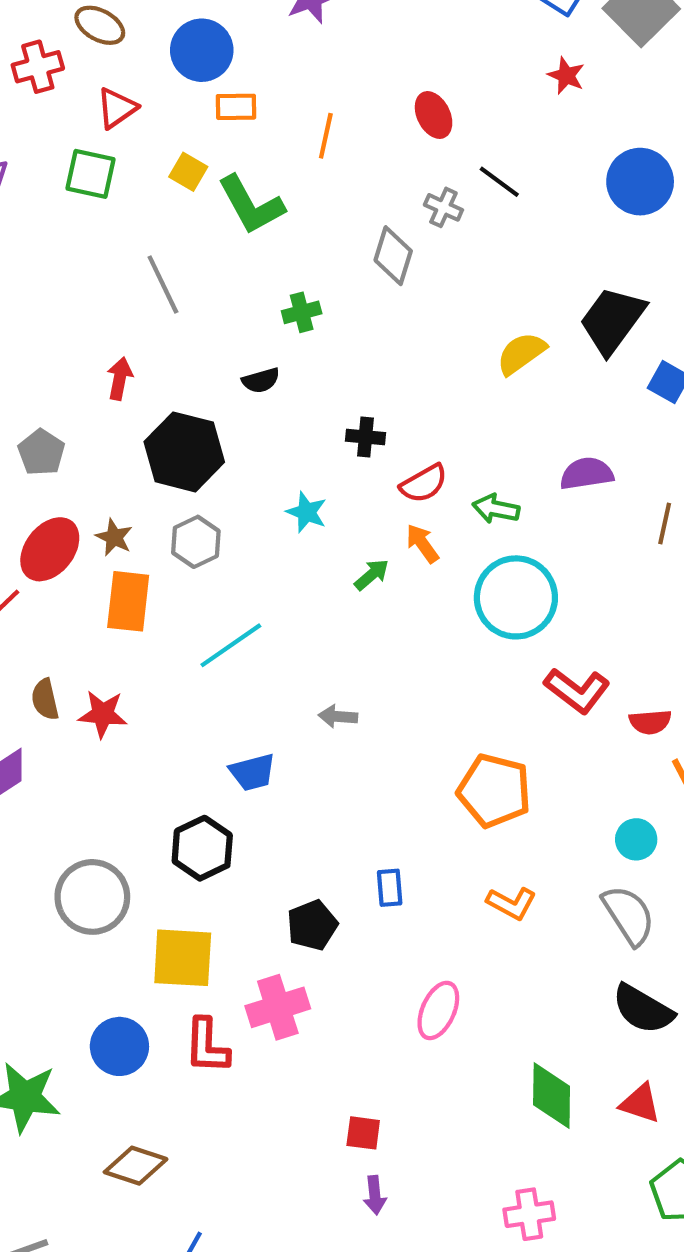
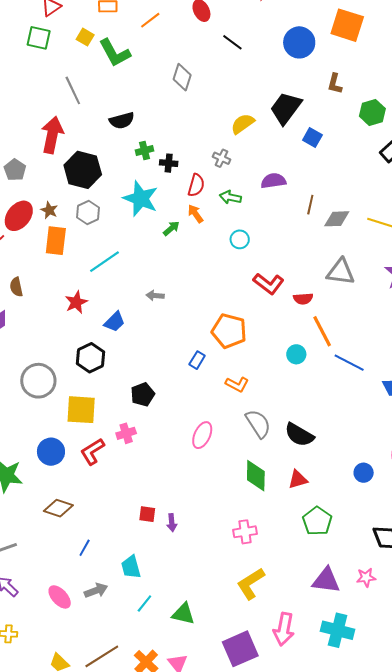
orange line: (326, 136) -> (150, 20), turned 40
gray cross: (443, 207) -> (221, 158), moved
green cross: (302, 312) -> (145, 151), moved
red arrow: (120, 379) -> (52, 135), size x1.8
black semicircle: (261, 380) -> (122, 121), moved, size x1.4
red semicircle: (424, 484) -> (196, 185), turned -45
cyan star: (307, 512) -> (141, 199), size x1.8
cyan circle: (516, 597) -> (240, 239), size x0.5
red star: (103, 714) -> (76, 302), moved, turned -30
blue trapezoid: (252, 772) -> (114, 322), turned -30
blue rectangle: (390, 888) -> (197, 360), moved, turned 36
gray semicircle: (629, 915) -> (258, 424), moved
pink cross: (278, 1007) -> (126, 433), size x0.7
red L-shape: (207, 1046) -> (92, 452), turned 56
red triangle: (640, 1103) -> (298, 479), turned -35
red square: (363, 1133) -> (147, 514), moved

